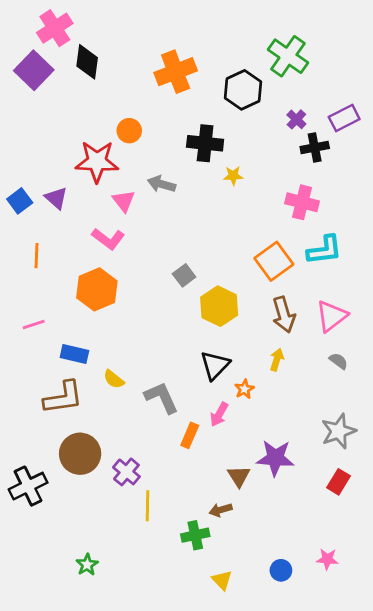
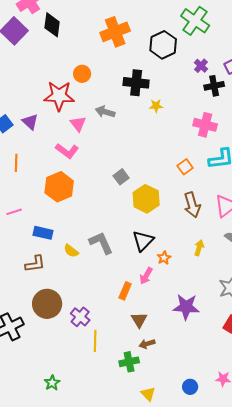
orange square: (274, 261) -> (185, 167), size x0.6
yellow arrow: (277, 360) -> (199, 248), moved
brown L-shape: (63, 398) -> (35, 264), size x0.7
gray L-shape: (162, 398) -> (101, 243), moved
brown triangle: (239, 476) -> (139, 320), moved

